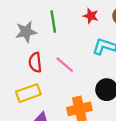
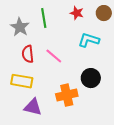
gray star: (26, 32) -> (20, 27), turned -30
yellow rectangle: (28, 93) -> (22, 81), turned 30

